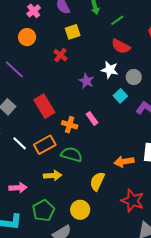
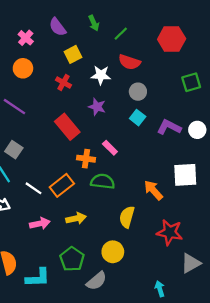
white star: (110, 70) -> (101, 75), moved
gray circle: (134, 77) -> (138, 92), moved
red rectangle: (44, 106) -> (67, 127), moved
green semicircle: (72, 154) -> (103, 182), moved
orange arrow: (124, 162) -> (153, 190), turned 66
pink arrow: (18, 188) -> (40, 223), moved

